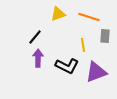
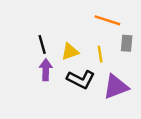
yellow triangle: (58, 14) -> (70, 52), moved
black line: (35, 37) -> (42, 44), turned -56

